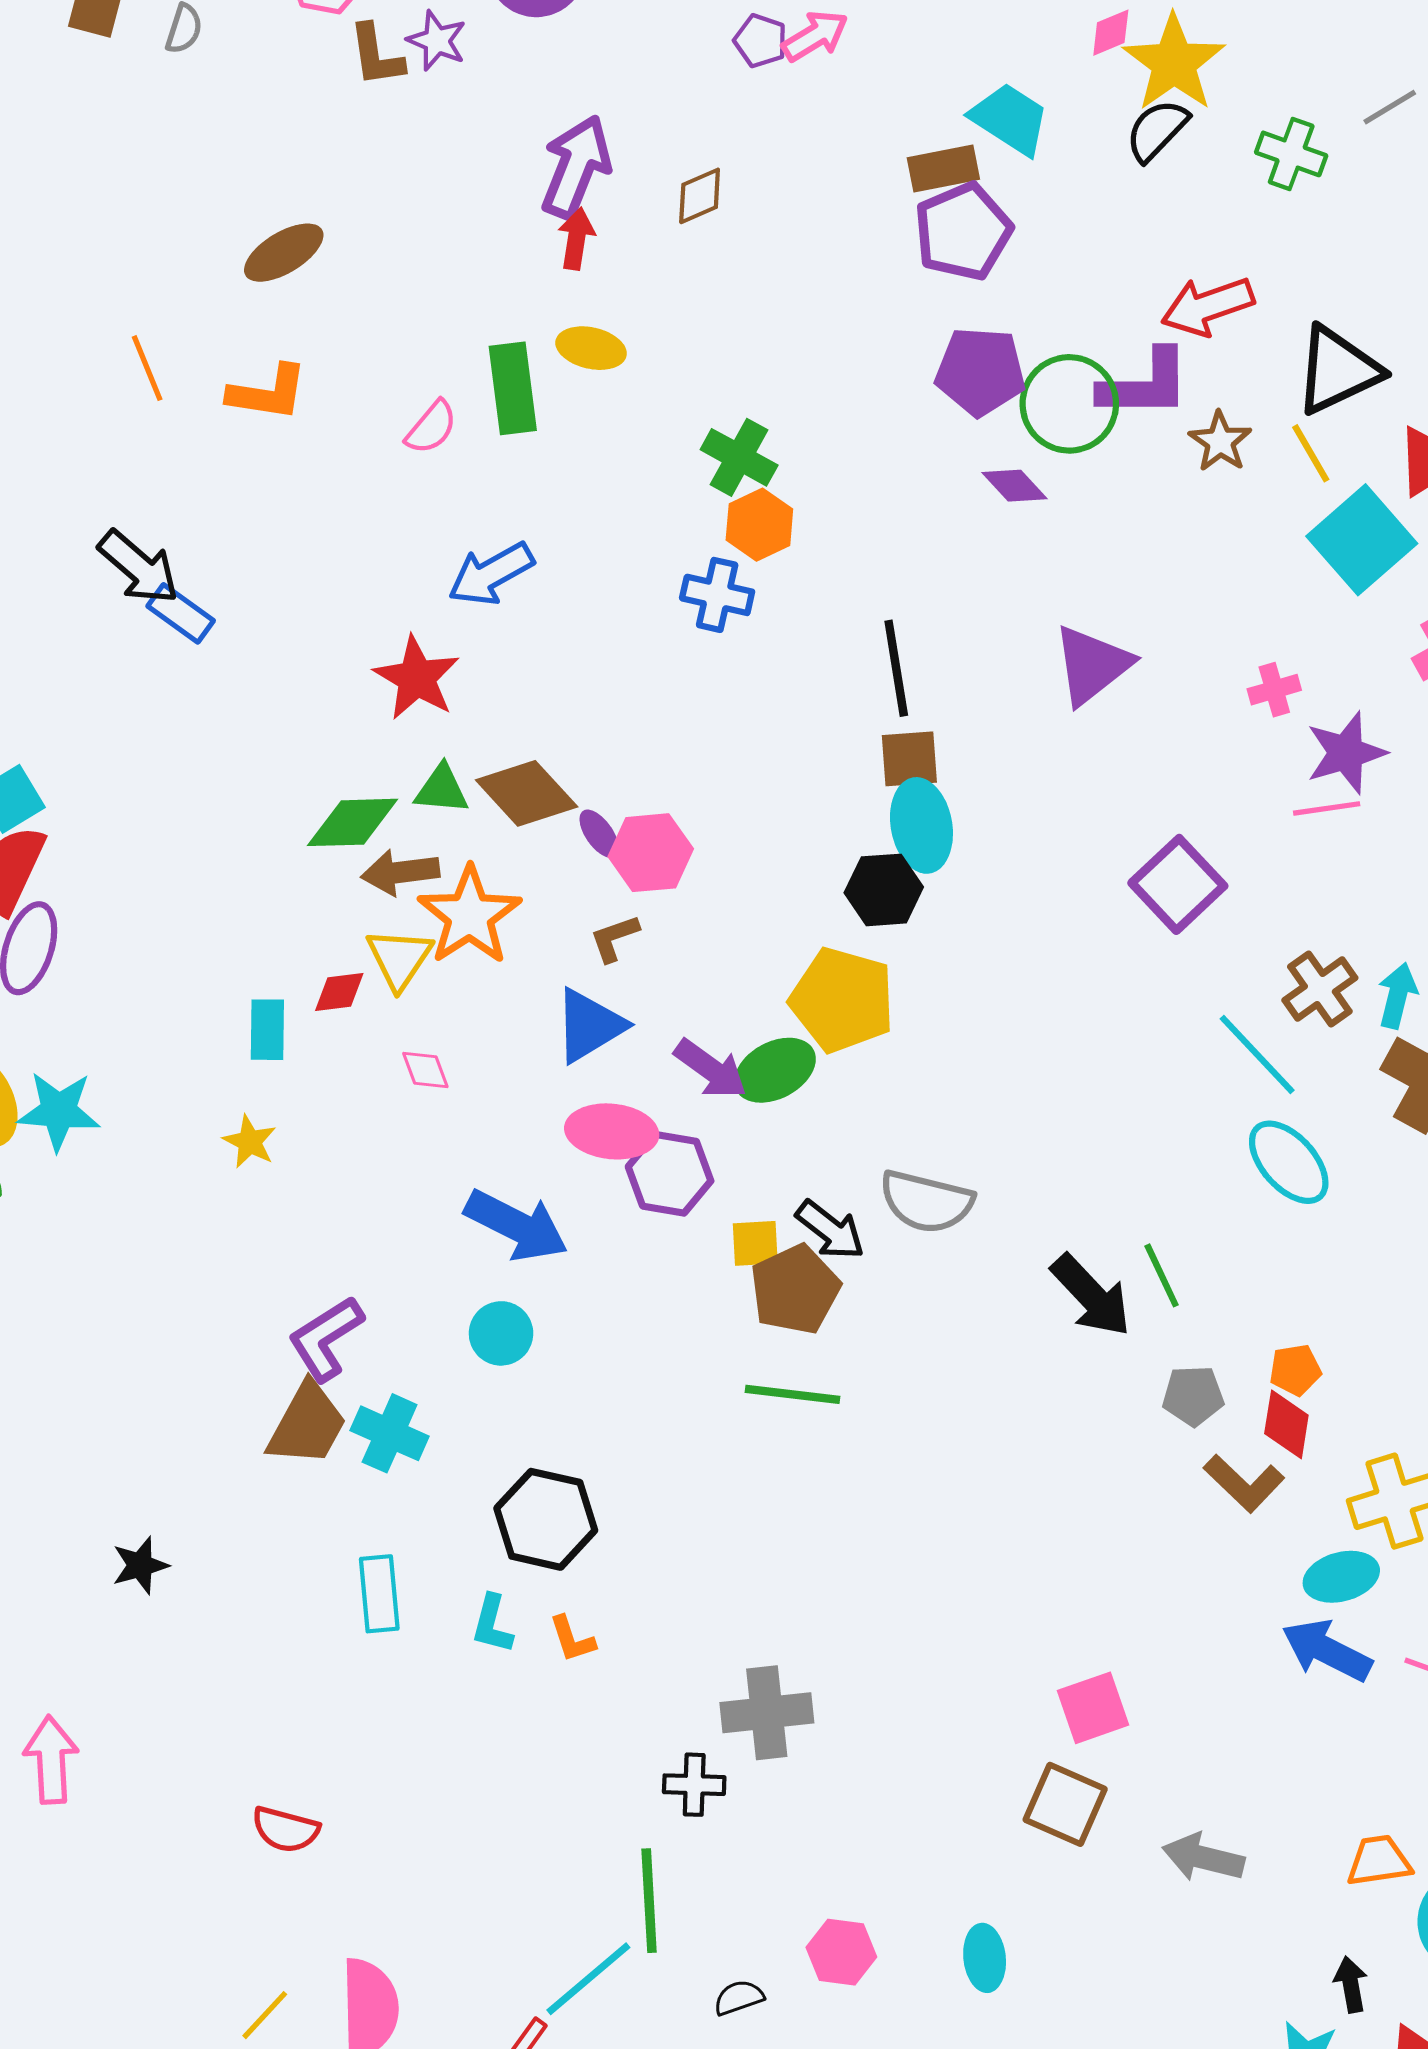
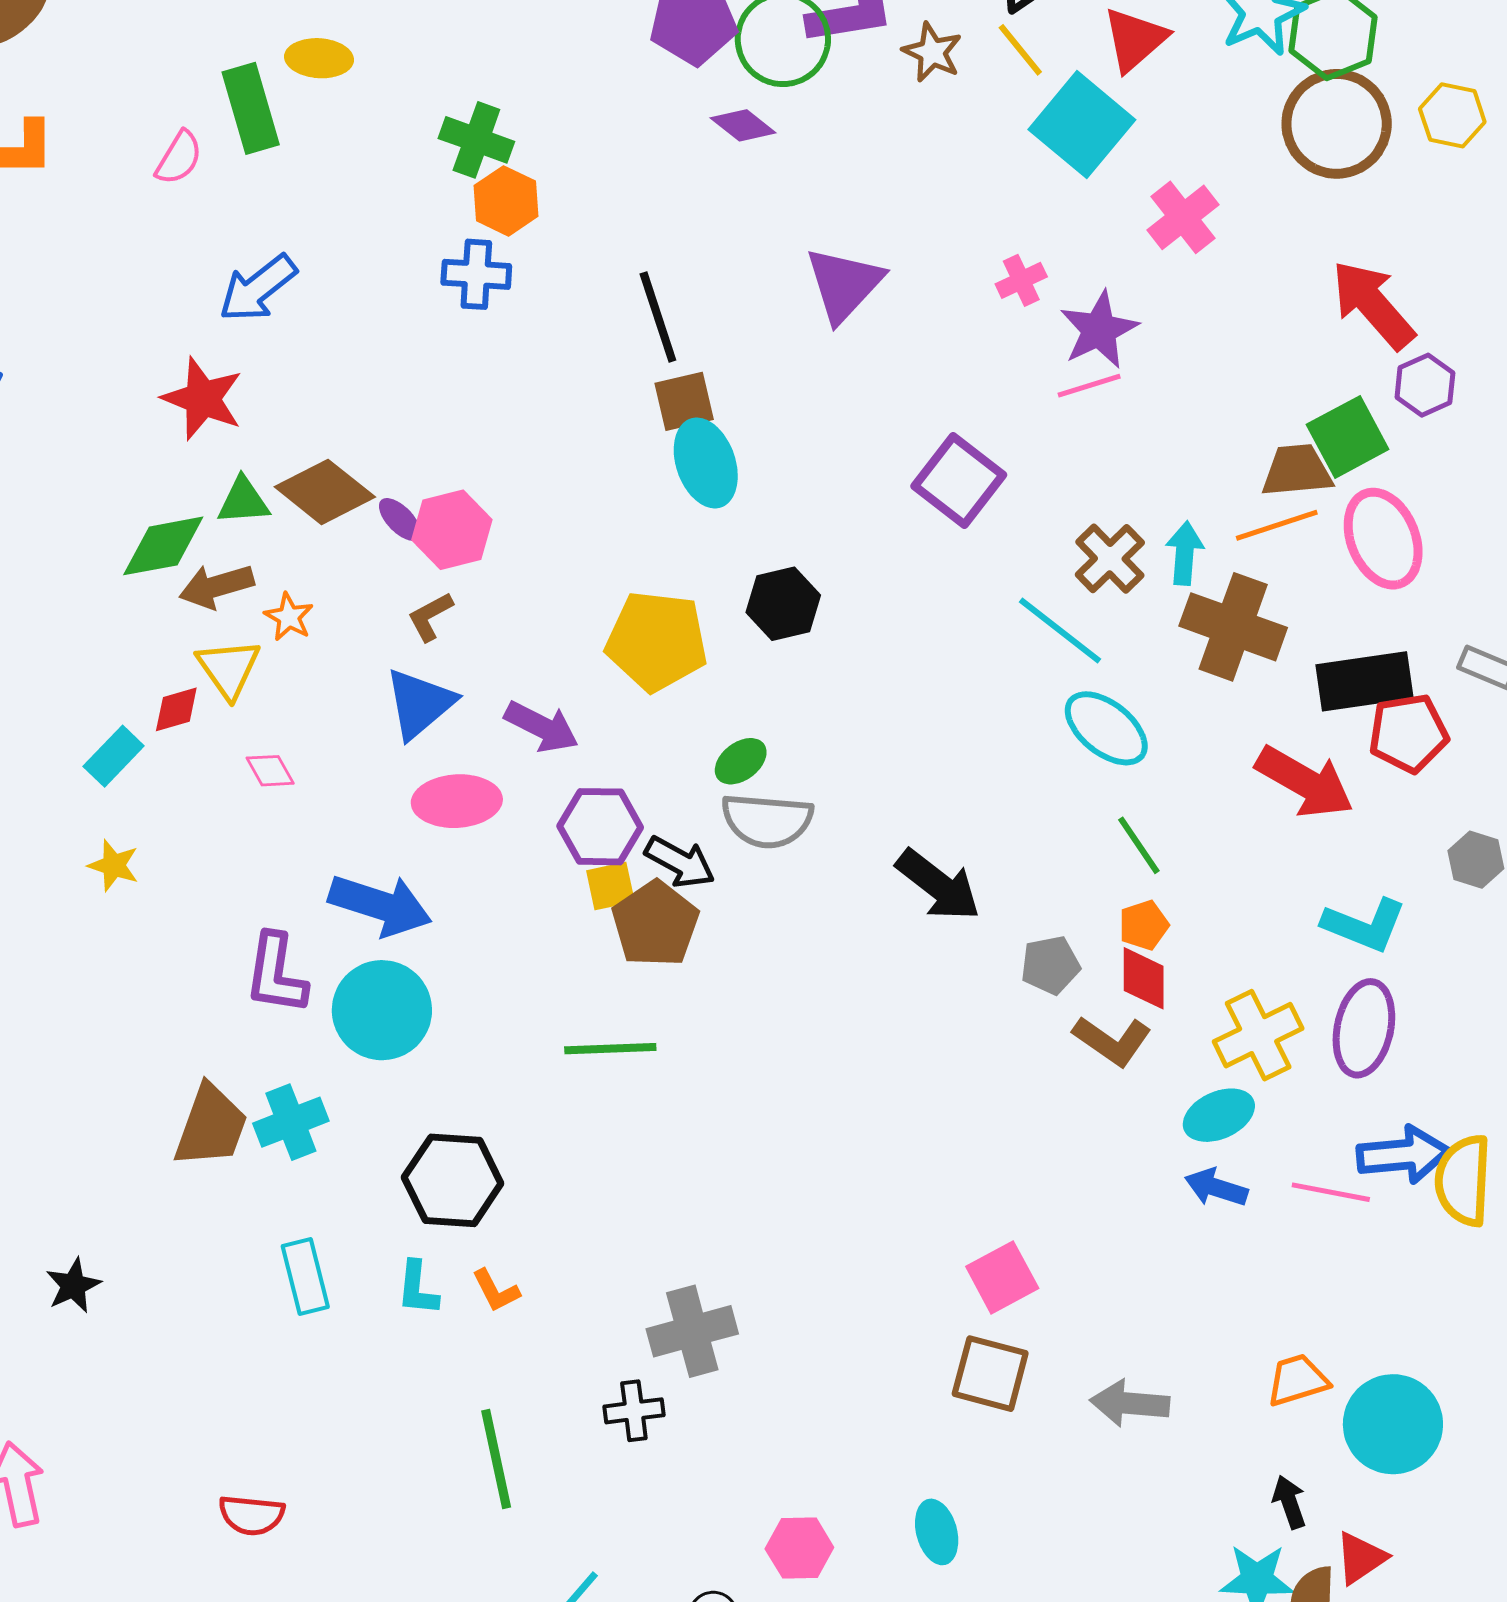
black hexagon: (884, 890) -> (783, 604), moved
orange star: (470, 916) -> (289, 617), size x0.5
cyan rectangle: (267, 1030) -> (114, 756), turned 52
green ellipse: (775, 1070) -> (741, 761), moved, size x0.7
purple hexagon: (670, 1174) -> (600, 827), moved
green line: (1162, 1275) -> (1139, 845), moved
cyan circle: (501, 1333) -> (382, 1010), size x1.6
purple L-shape: (326, 1338) -> (276, 974), moved, turned -40
green line: (793, 1394) -> (610, 1049), moved
cyan cross: (390, 1433) -> (291, 1122), turned -36
blue arrow: (1327, 1650) -> (1216, 1188), size x0.7
green line: (649, 1901) -> (496, 1459), moved

